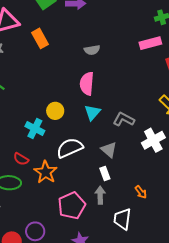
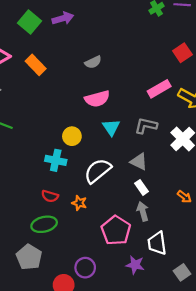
pink rectangle: (150, 43) -> (159, 89), moved
pink semicircle: (87, 84) -> (97, 99), turned -95
orange star: (46, 172) -> (79, 203), size x0.6
white trapezoid: (122, 219) -> (157, 243), moved

